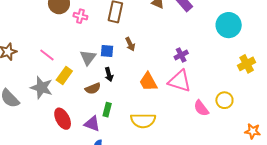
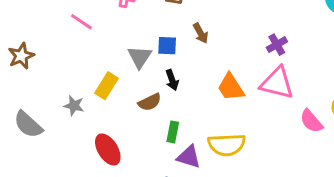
pink line: (47, 55) -> (81, 22), moved
gray star: (42, 88) -> (74, 106), size x0.6
purple triangle: (92, 124) -> (189, 157), moved

